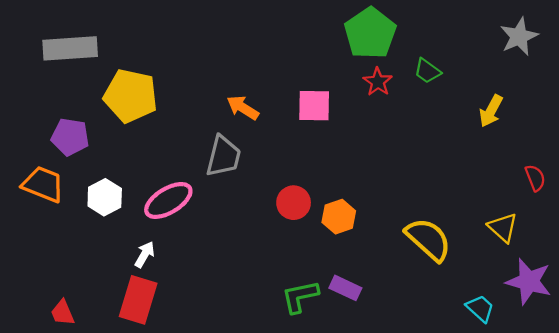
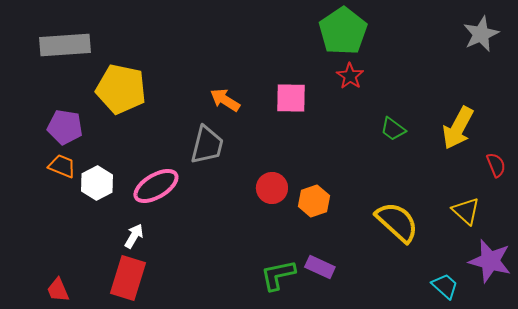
green trapezoid: (427, 71) -> (393, 129), moved
yellow arrow: (491, 111) -> (458, 128), moved, size x1.4
orange trapezoid: (43, 184) -> (62, 166), moved, size x0.7

